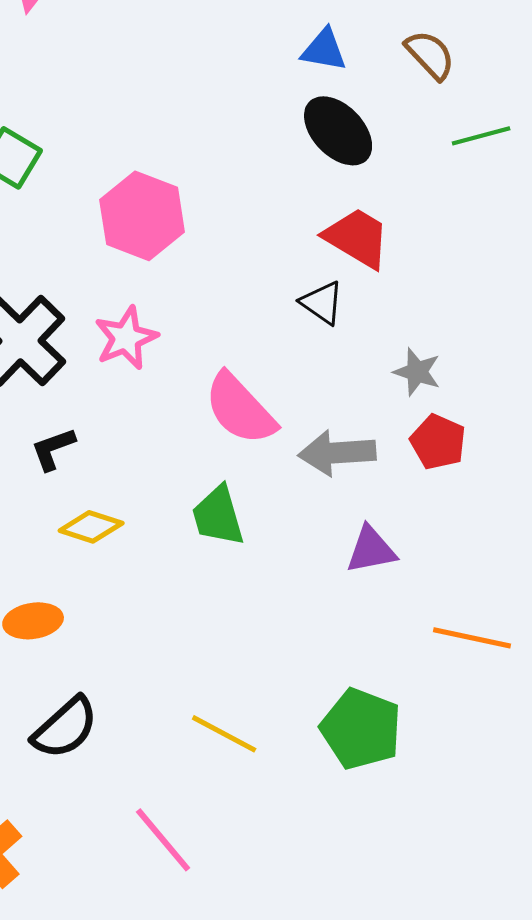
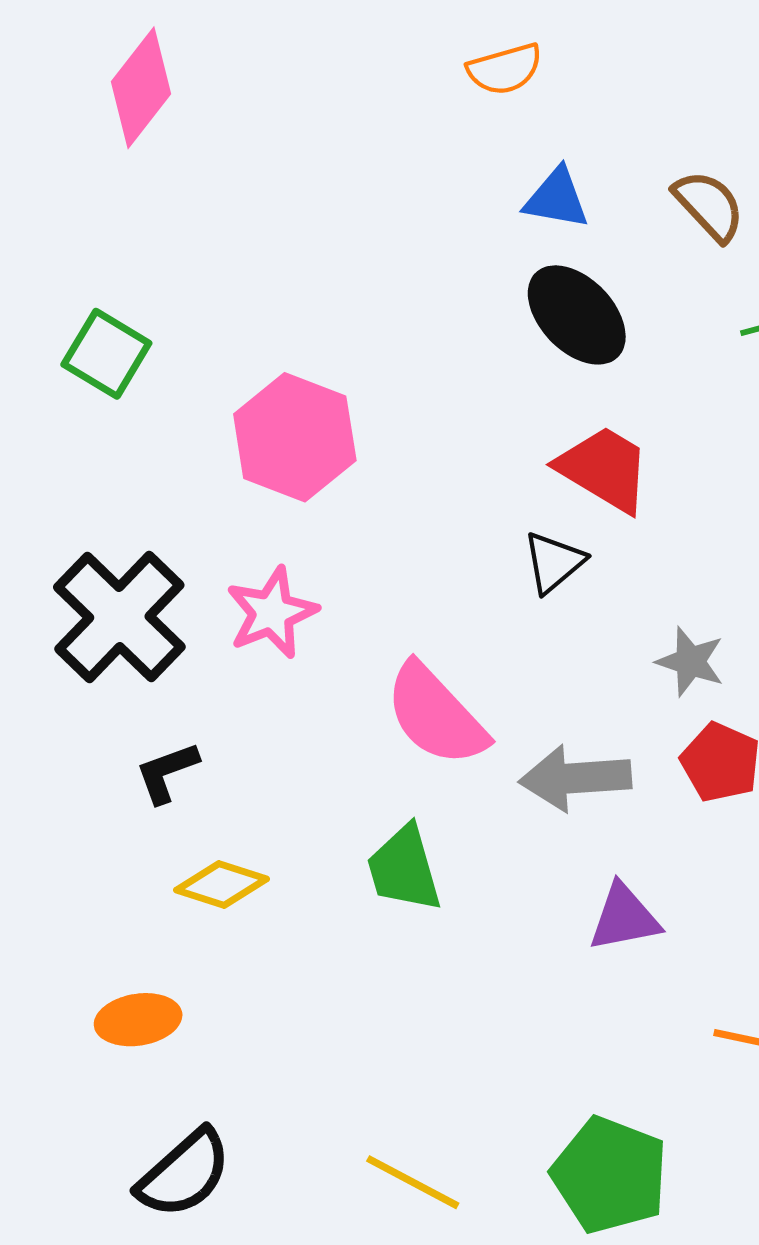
black triangle: (322, 303) -> (554, 562), turned 45

